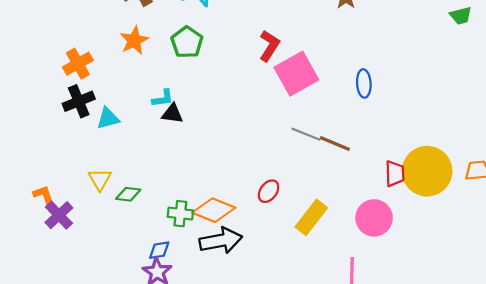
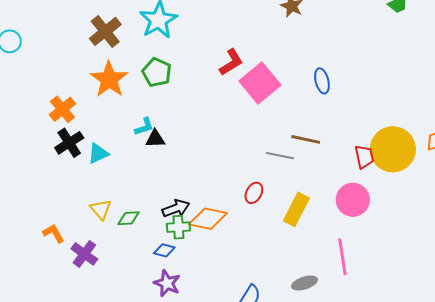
orange star: (134, 40) -> (109, 79), size x1.4
red L-shape: (269, 46) -> (231, 62), turned 36
gray line: (306, 134) -> (280, 156), moved
purple cross: (59, 215) -> (84, 254), moved
black arrow: (221, 241) -> (176, 208), moved, size x0.7
blue diamond: (159, 250) -> (164, 250), moved, turned 35

